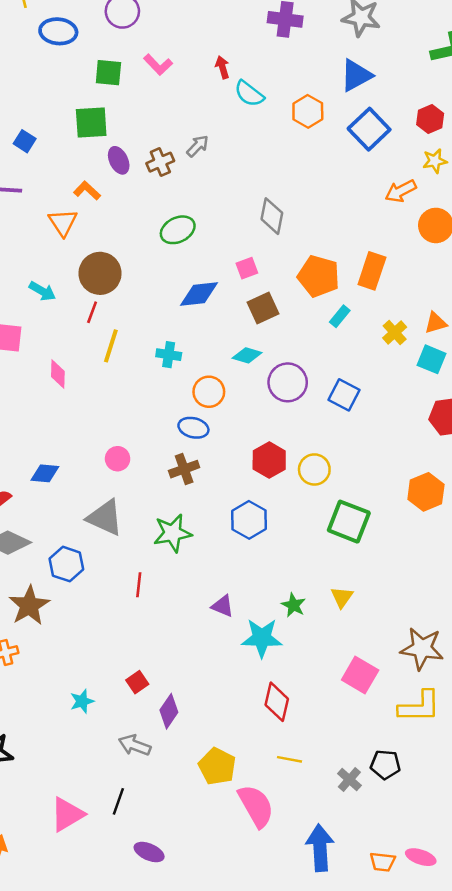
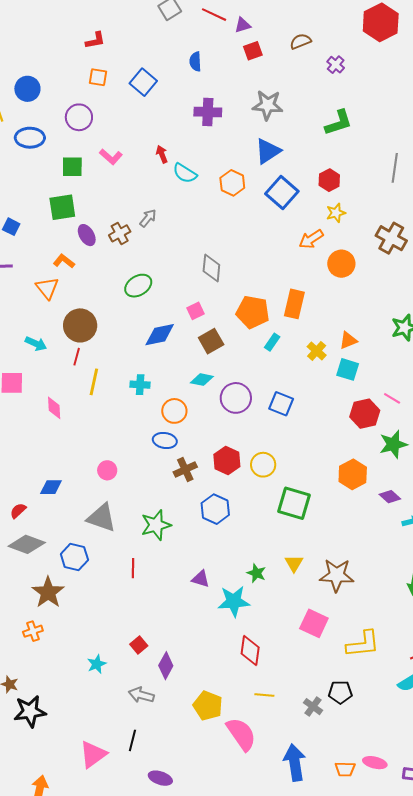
brown cross: (184, 469) -> (185, 470), moved
brown star: (422, 648) -> (337, 575), moved

